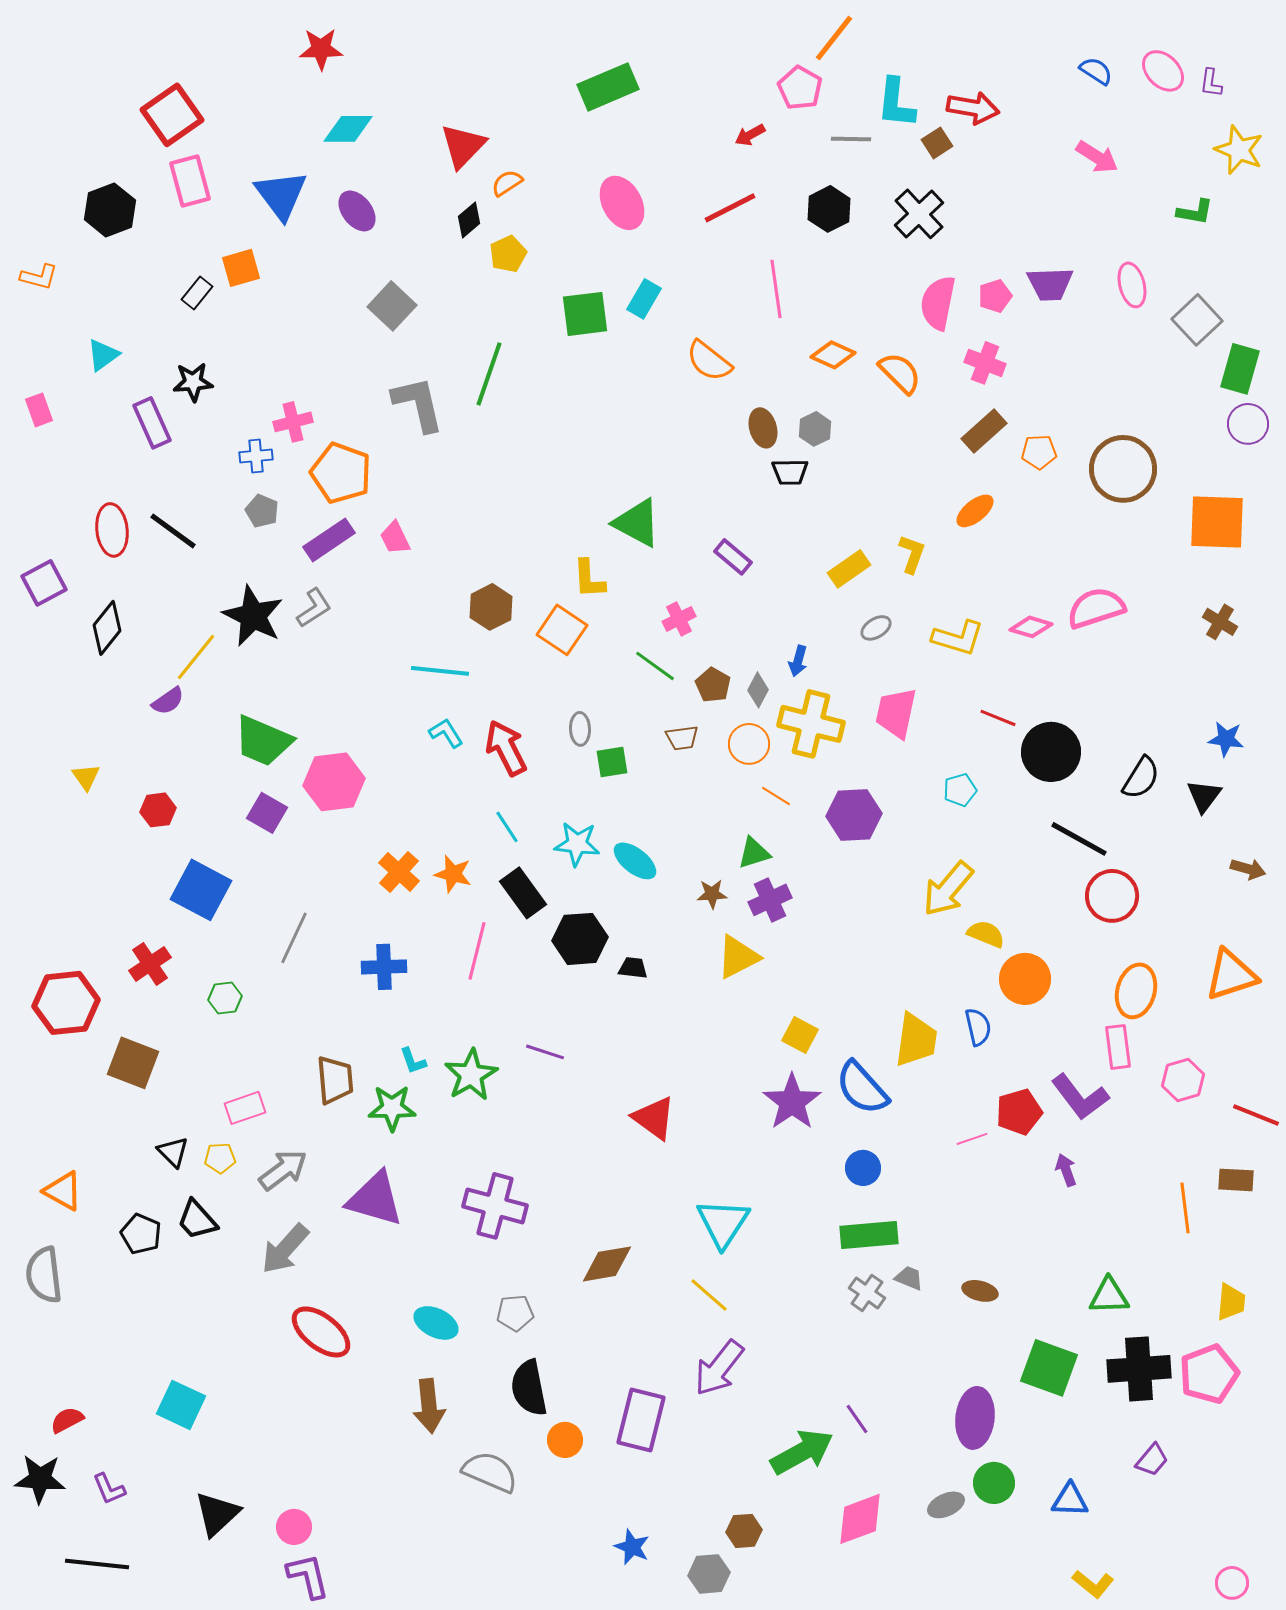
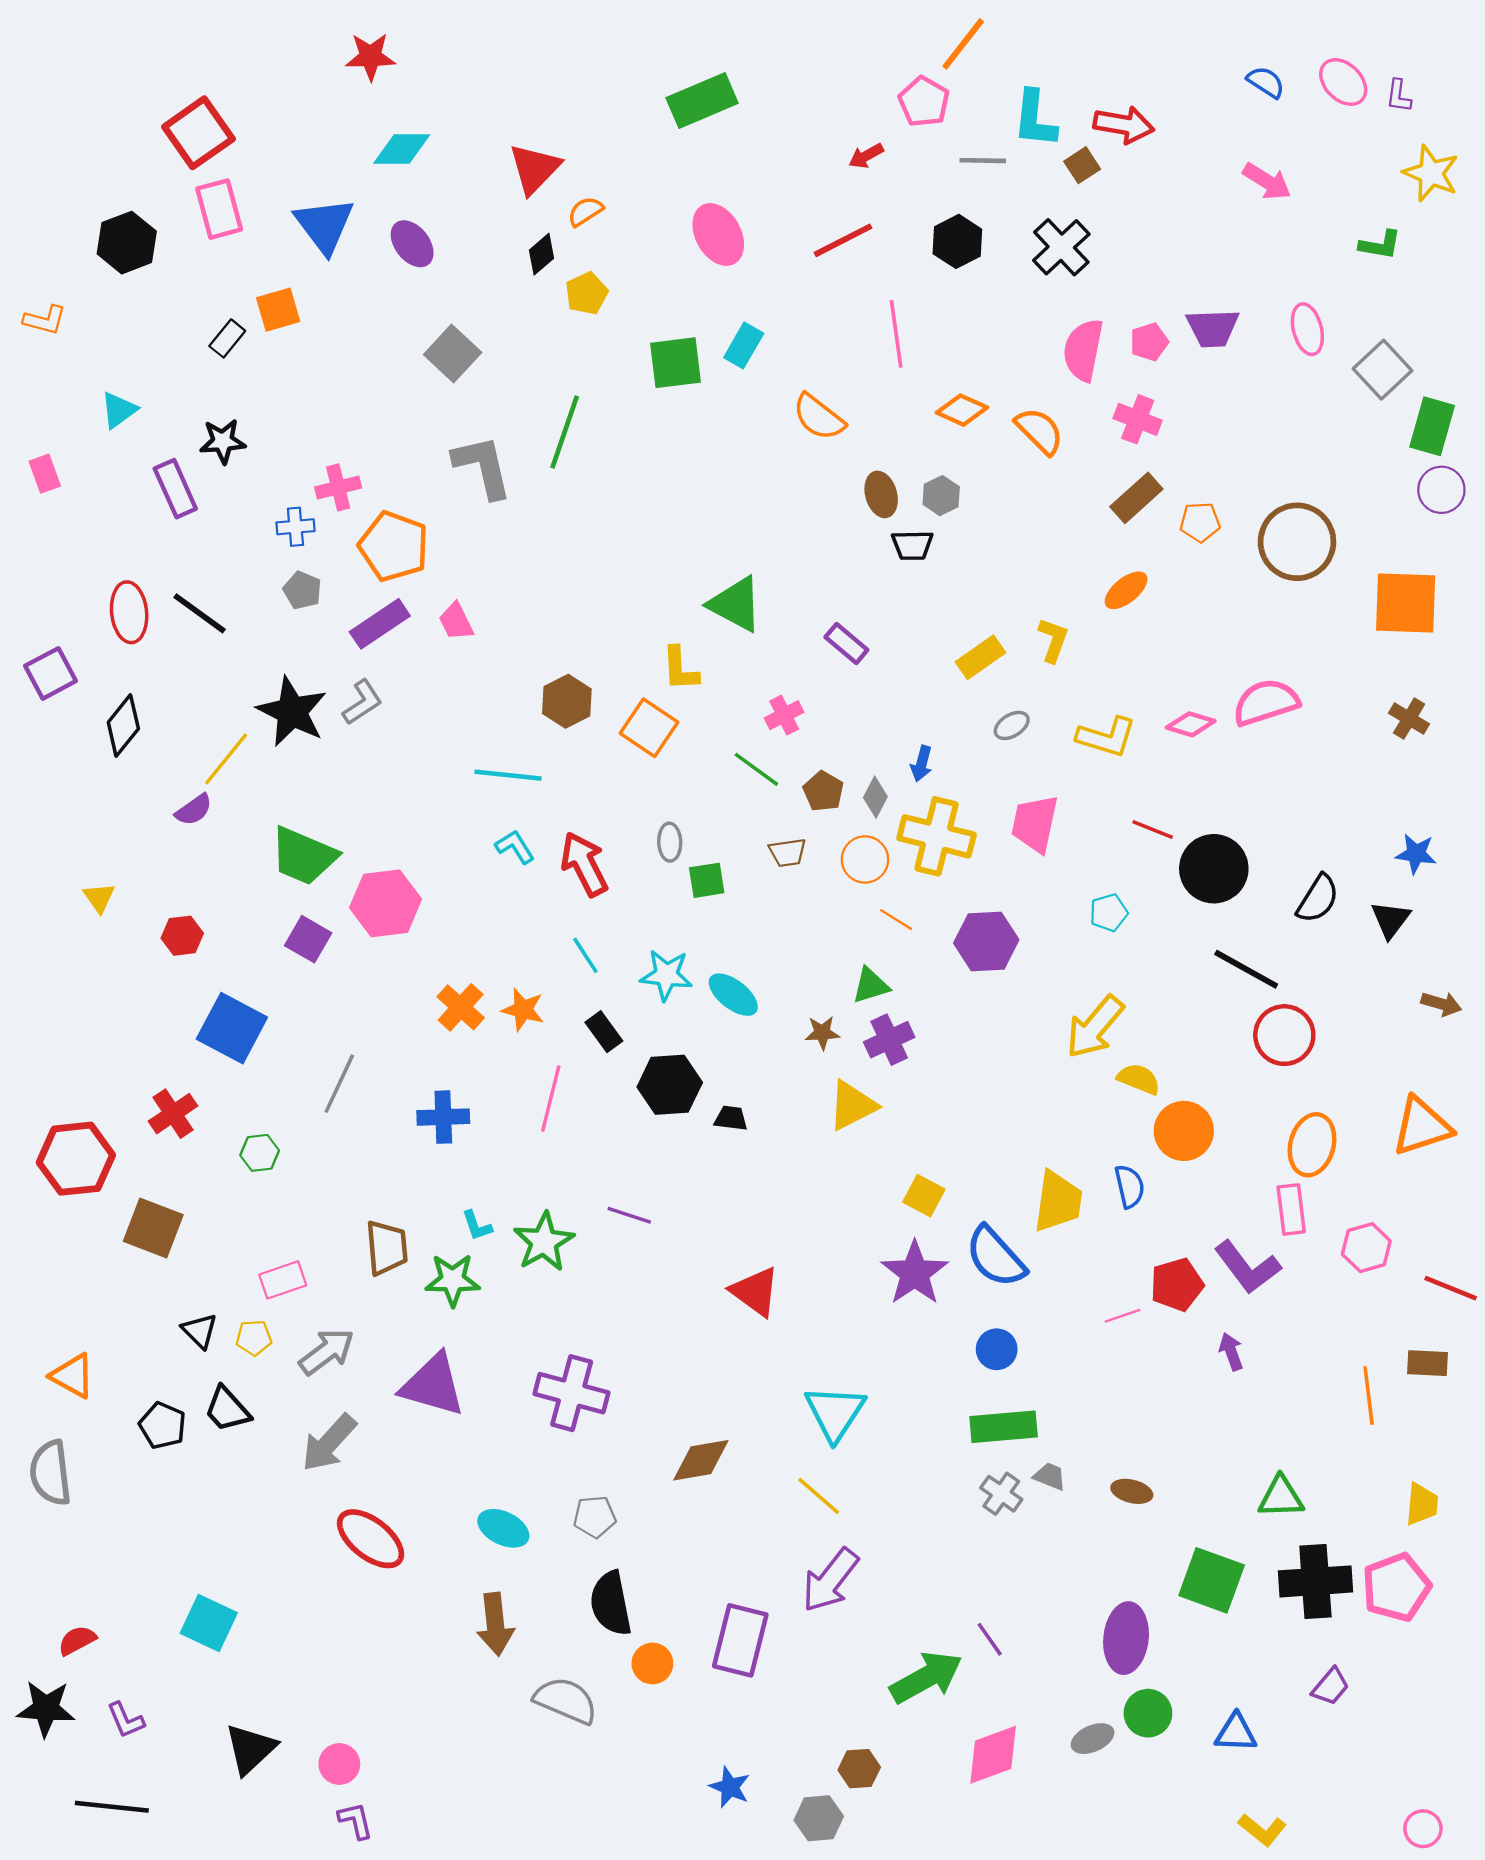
black rectangle: (523, 893) -> (604, 1032), size x0.7
purple L-shape: (308, 1576) -> (356, 1821), size x0.7

